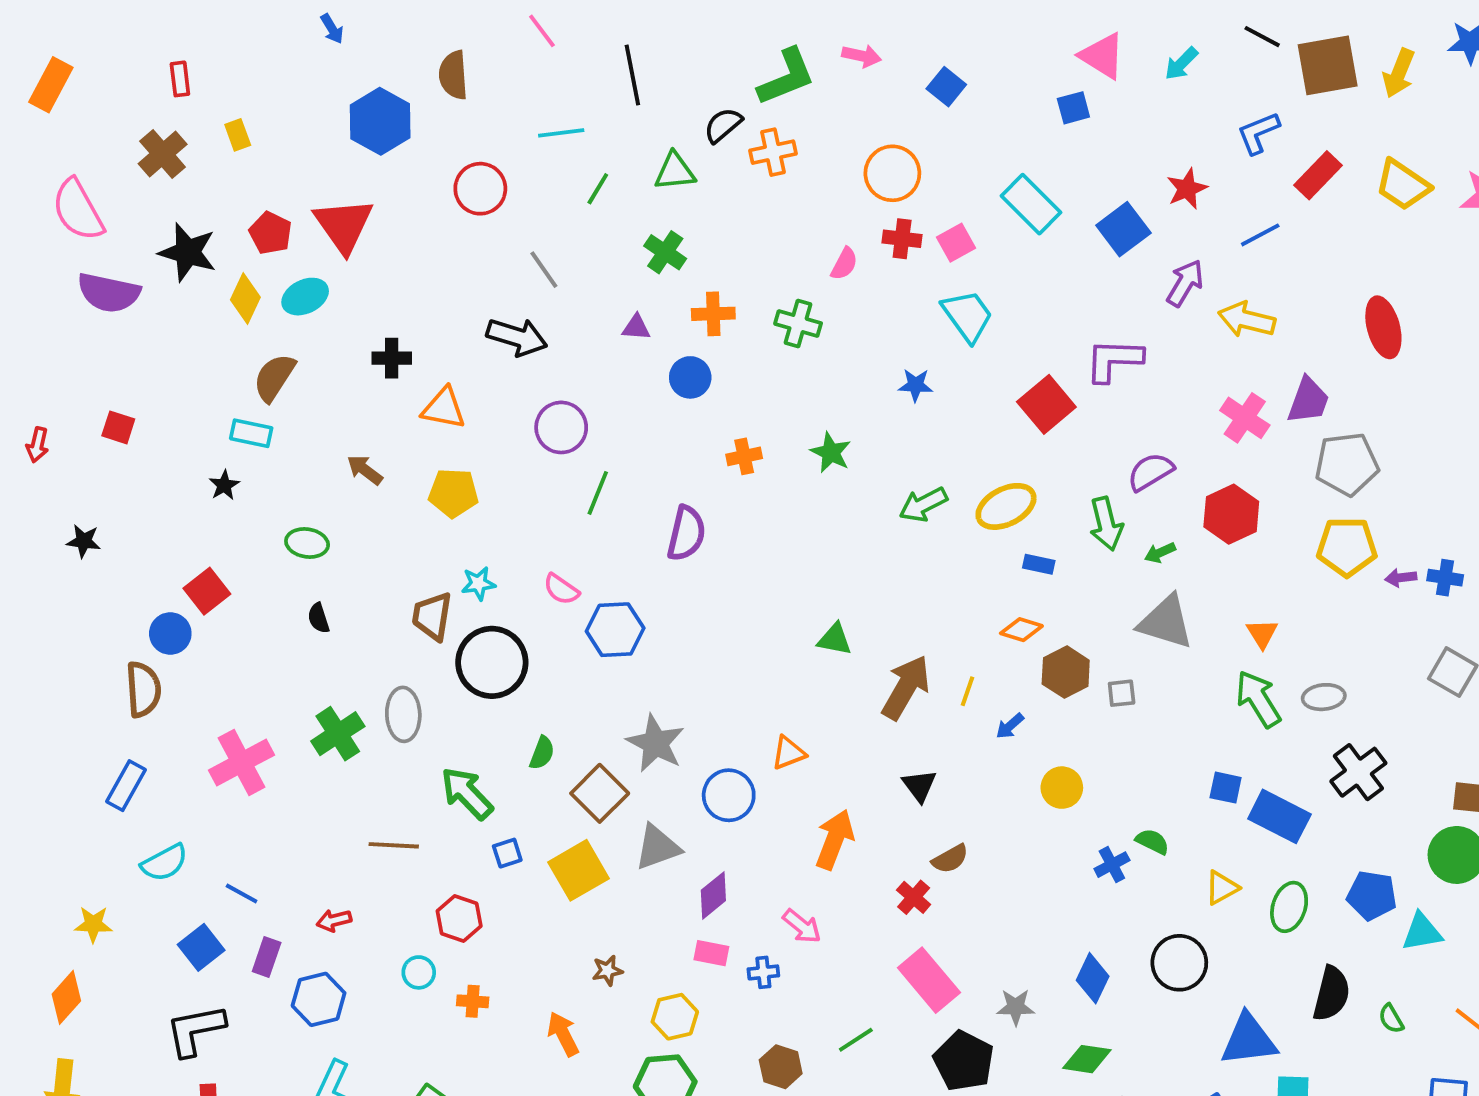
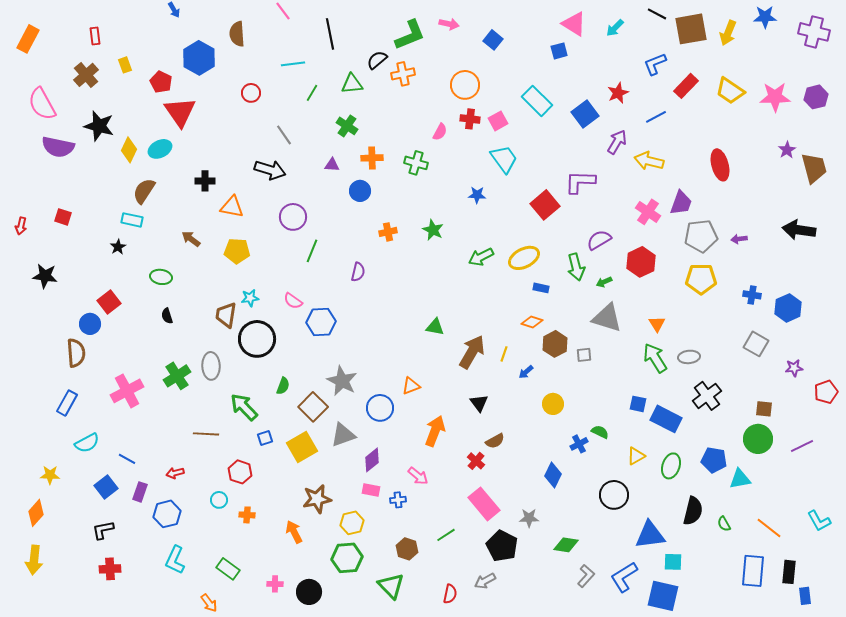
red circle: (480, 189) -> (251, 93), size x0.7
red pentagon: (270, 233) -> (161, 82), moved
purple semicircle: (686, 533) -> (358, 272), size x0.7
black star: (84, 541) -> (45, 276), size x1.4
purple arrow: (1401, 578) -> (739, 239), moved
brown star: (607, 970) -> (317, 499), size x1.8
blue diamond: (1093, 978) -> (553, 475), moved
black L-shape: (195, 1030) -> (103, 530), size x0.7

